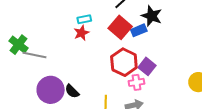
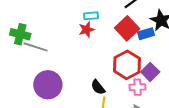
green cross: (19, 45) -> (20, 34), turned -30
black semicircle: (72, 91) -> (98, 87), moved

